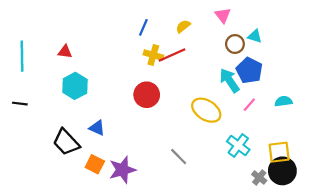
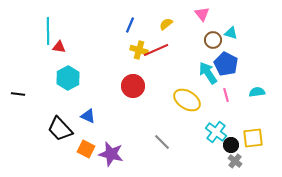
cyan line: (22, 56) -> (48, 31), moved
pink line: (249, 105) -> (226, 95), turned -56
purple star: (122, 170) -> (111, 154), turned 30
black circle: (282, 171) -> (231, 145), moved, size x0.6

